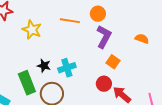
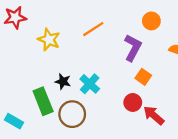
orange circle: (98, 14) -> (151, 21), moved
orange line: (70, 21) -> (93, 29), turned -42
cyan cross: (67, 68) -> (90, 84), turned -30

